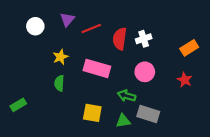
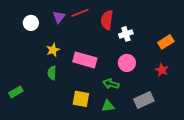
red line: (91, 29) -> (80, 13), moved
red semicircle: (120, 39) -> (107, 20), moved
gray rectangle: (148, 114) -> (144, 100), moved, turned -42

